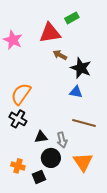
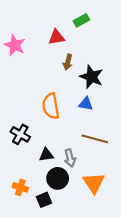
red triangle: (50, 33) -> (56, 37), size x0.7
brown arrow: (60, 55) -> (68, 62), turned -104
orange semicircle: (21, 94) -> (51, 106), moved, turned -45

